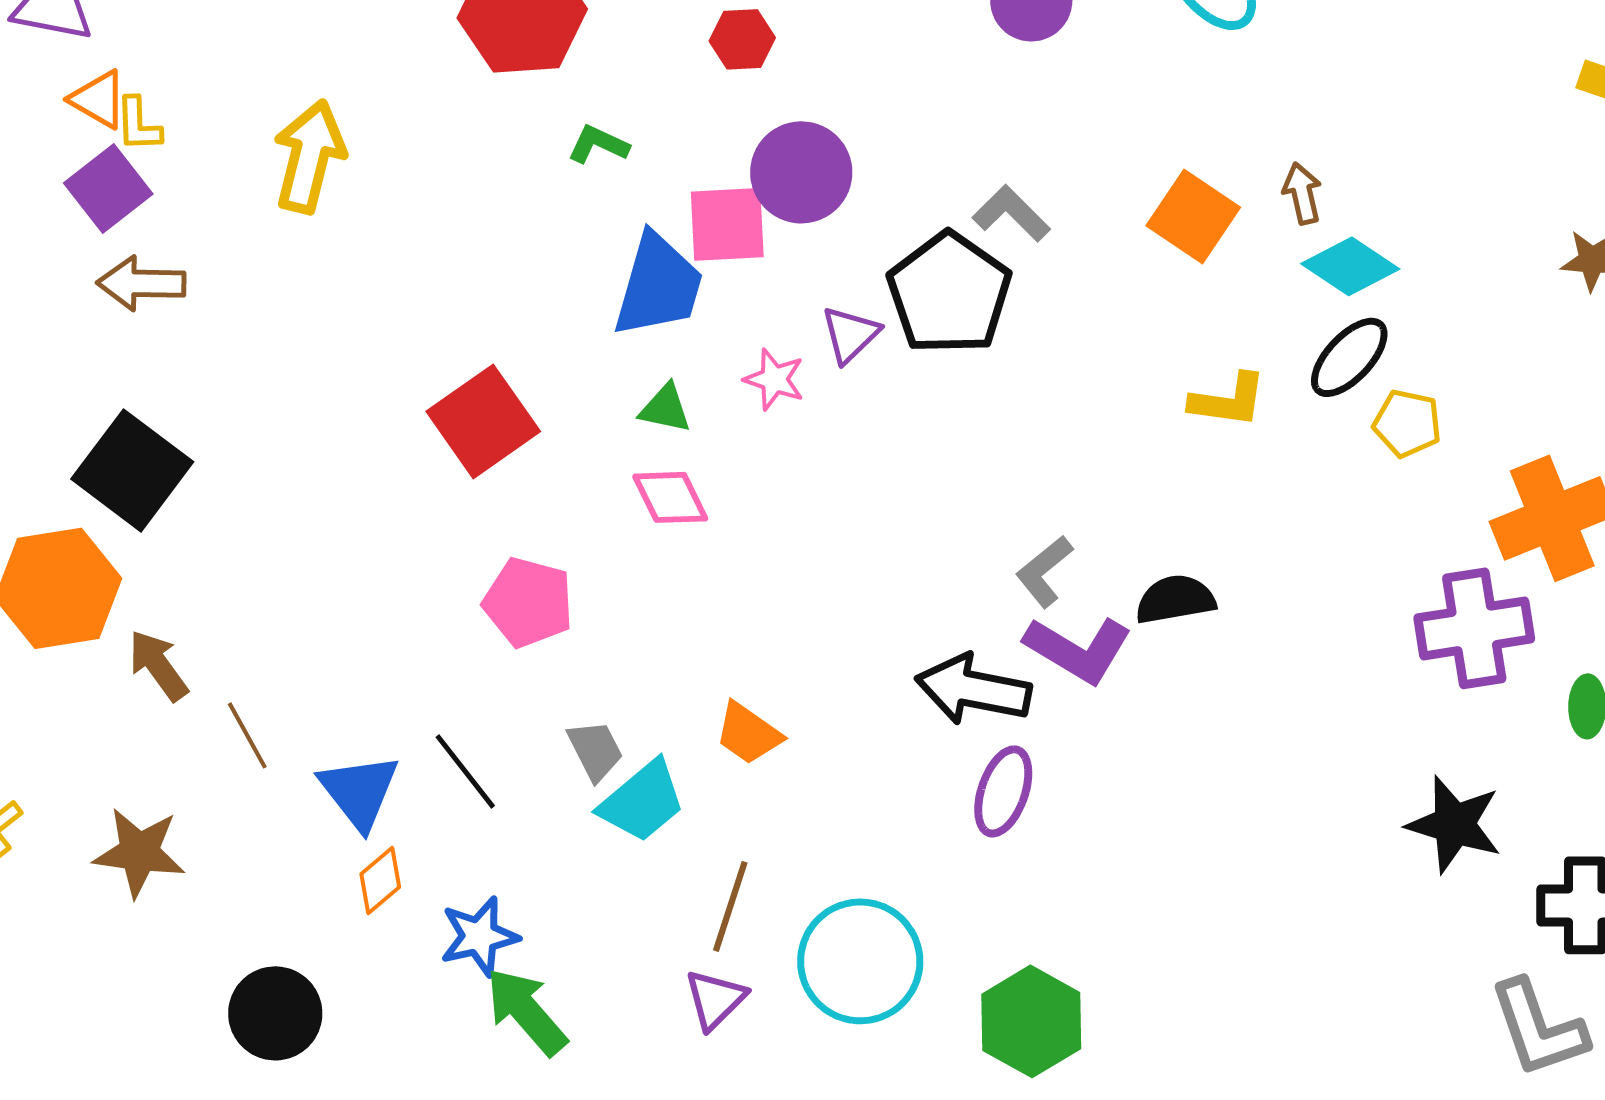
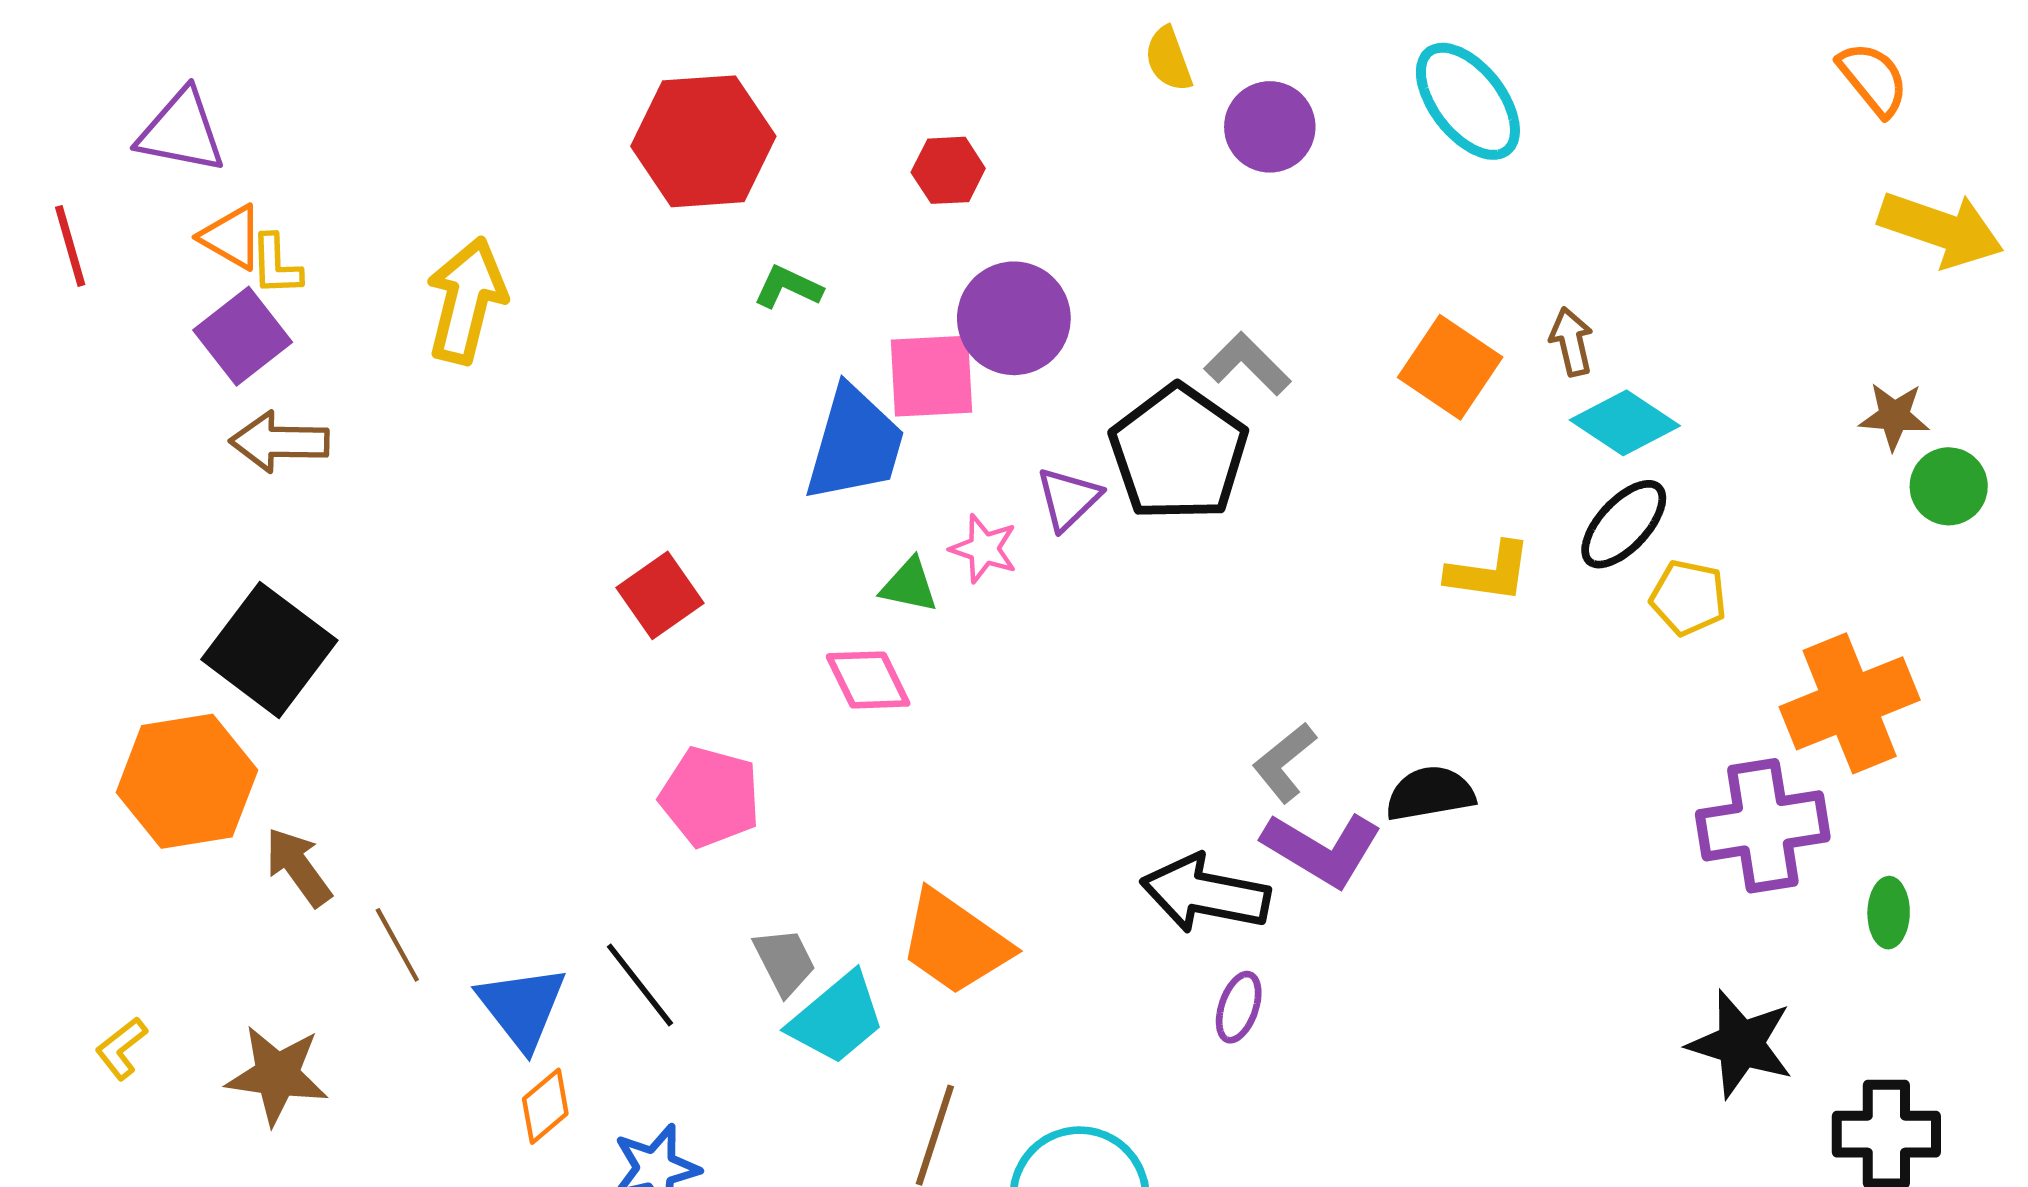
green triangle: (665, 408) -> (909, 585), moved
red square: (483, 421) -> (660, 595), size x0.7
orange trapezoid: (748, 733) -> (955, 943), size x1.5
purple ellipse: (1003, 791) -> (1239, 1007), size x0.7

